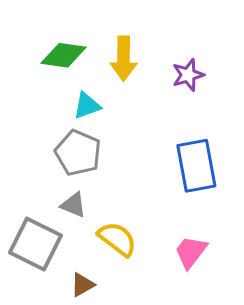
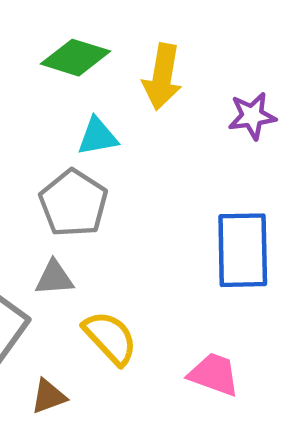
gray triangle: (73, 205) -> (54, 278), turned -36
pink trapezoid: (191, 252) -> (214, 374), turned 63

